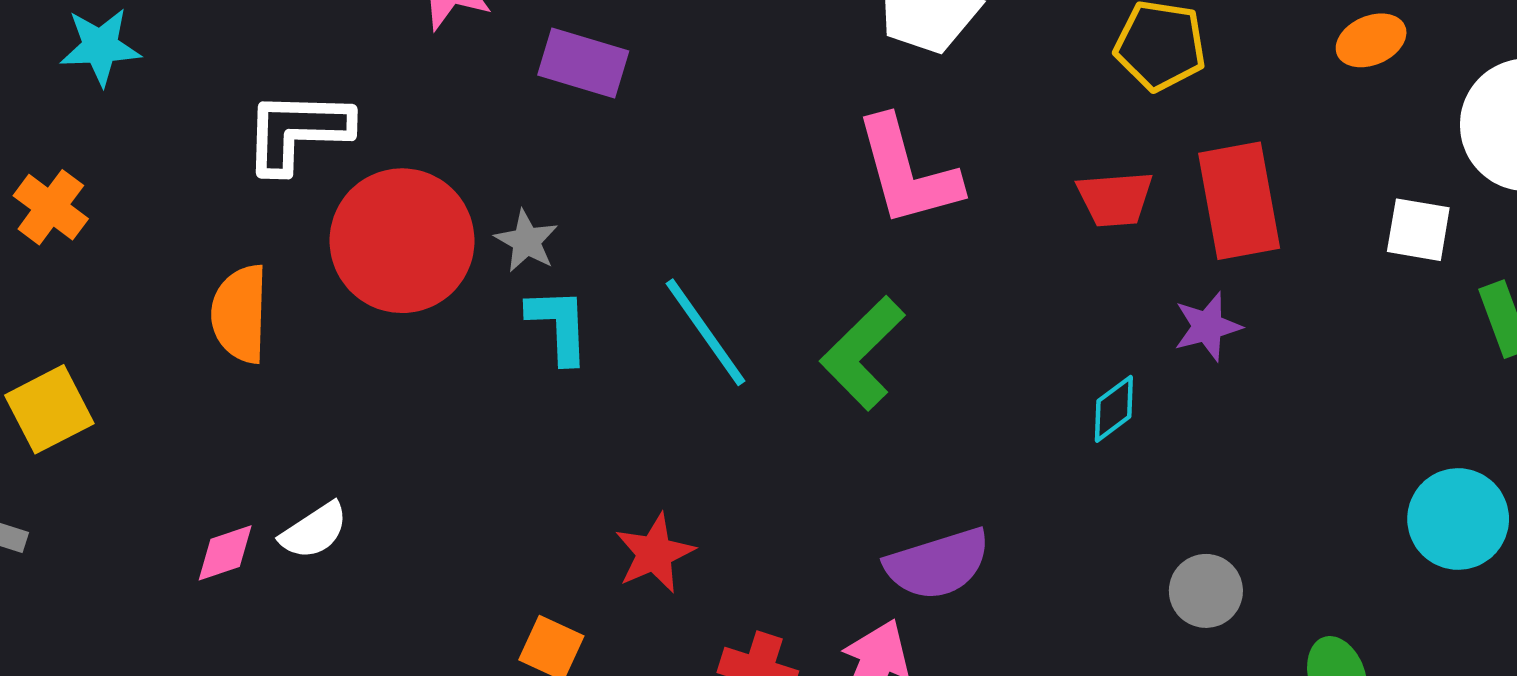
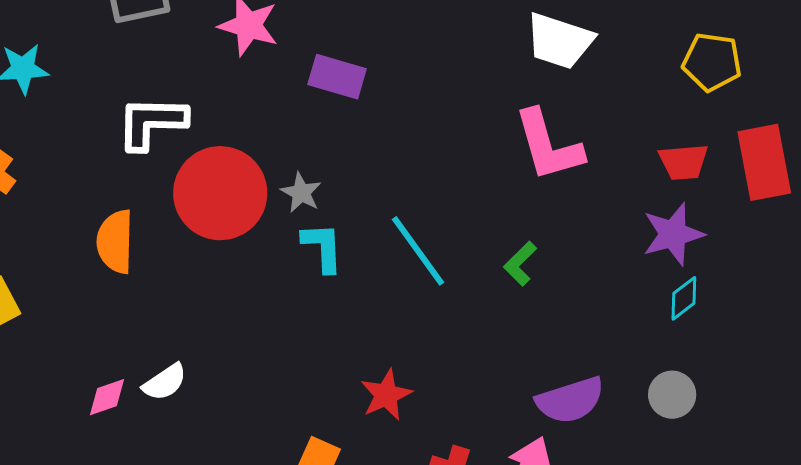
purple star: (1207, 327) -> (673, 234), moved, size x1.4
green L-shape: (863, 353) -> (520, 264), size x0.6
gray circle: (1206, 591) -> (672, 395), moved

